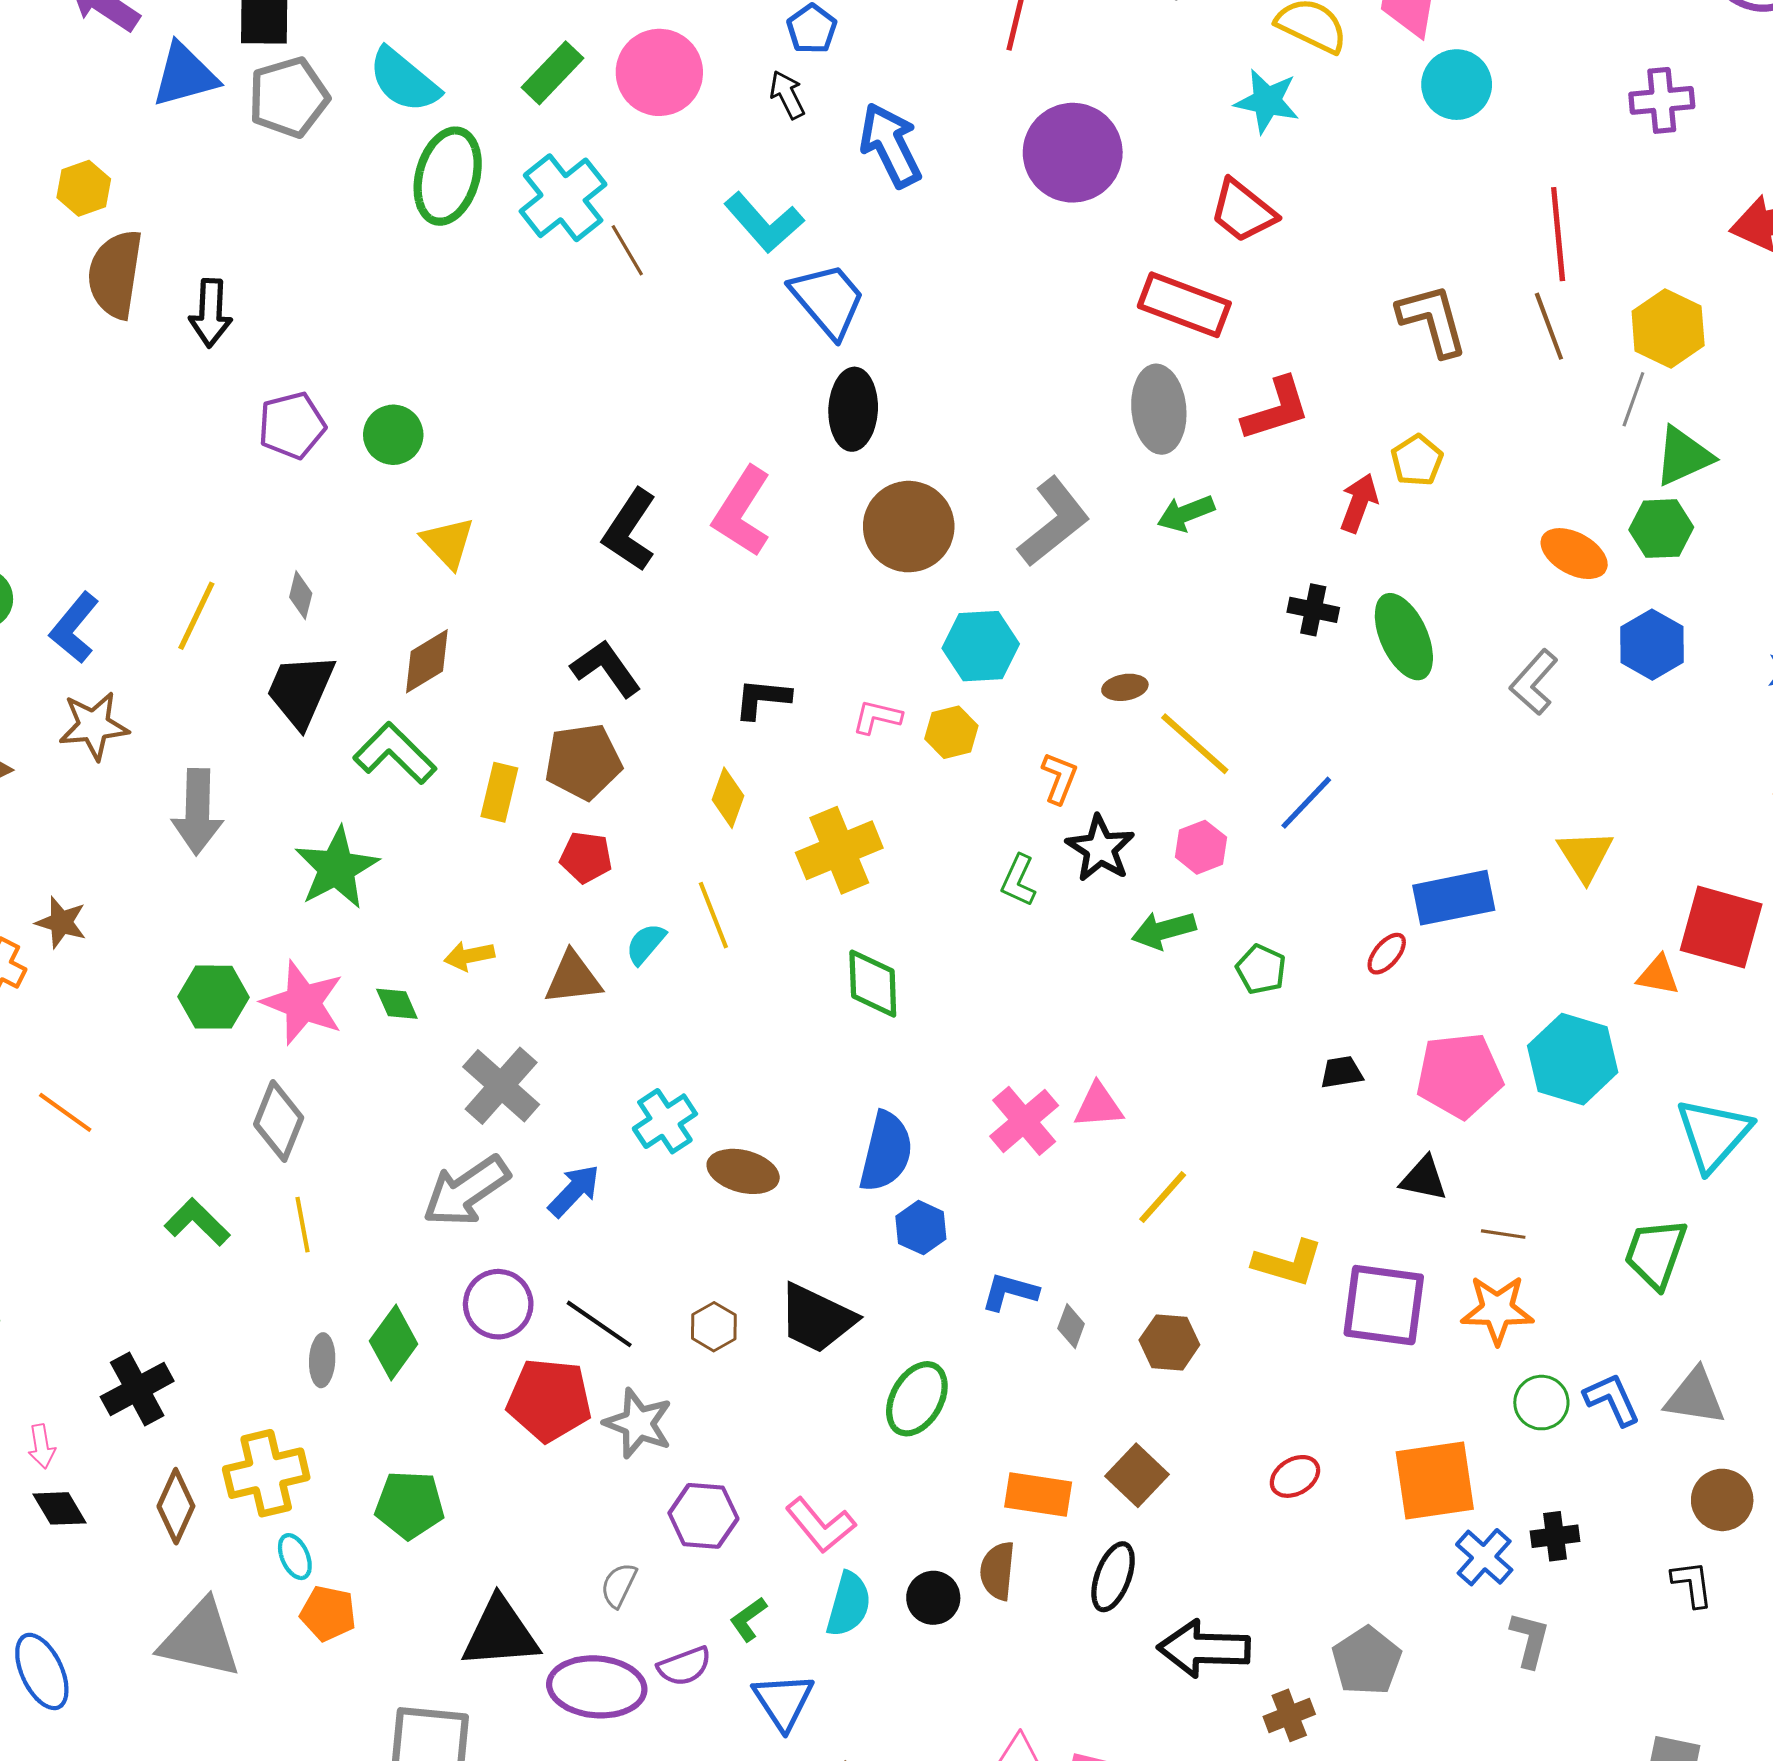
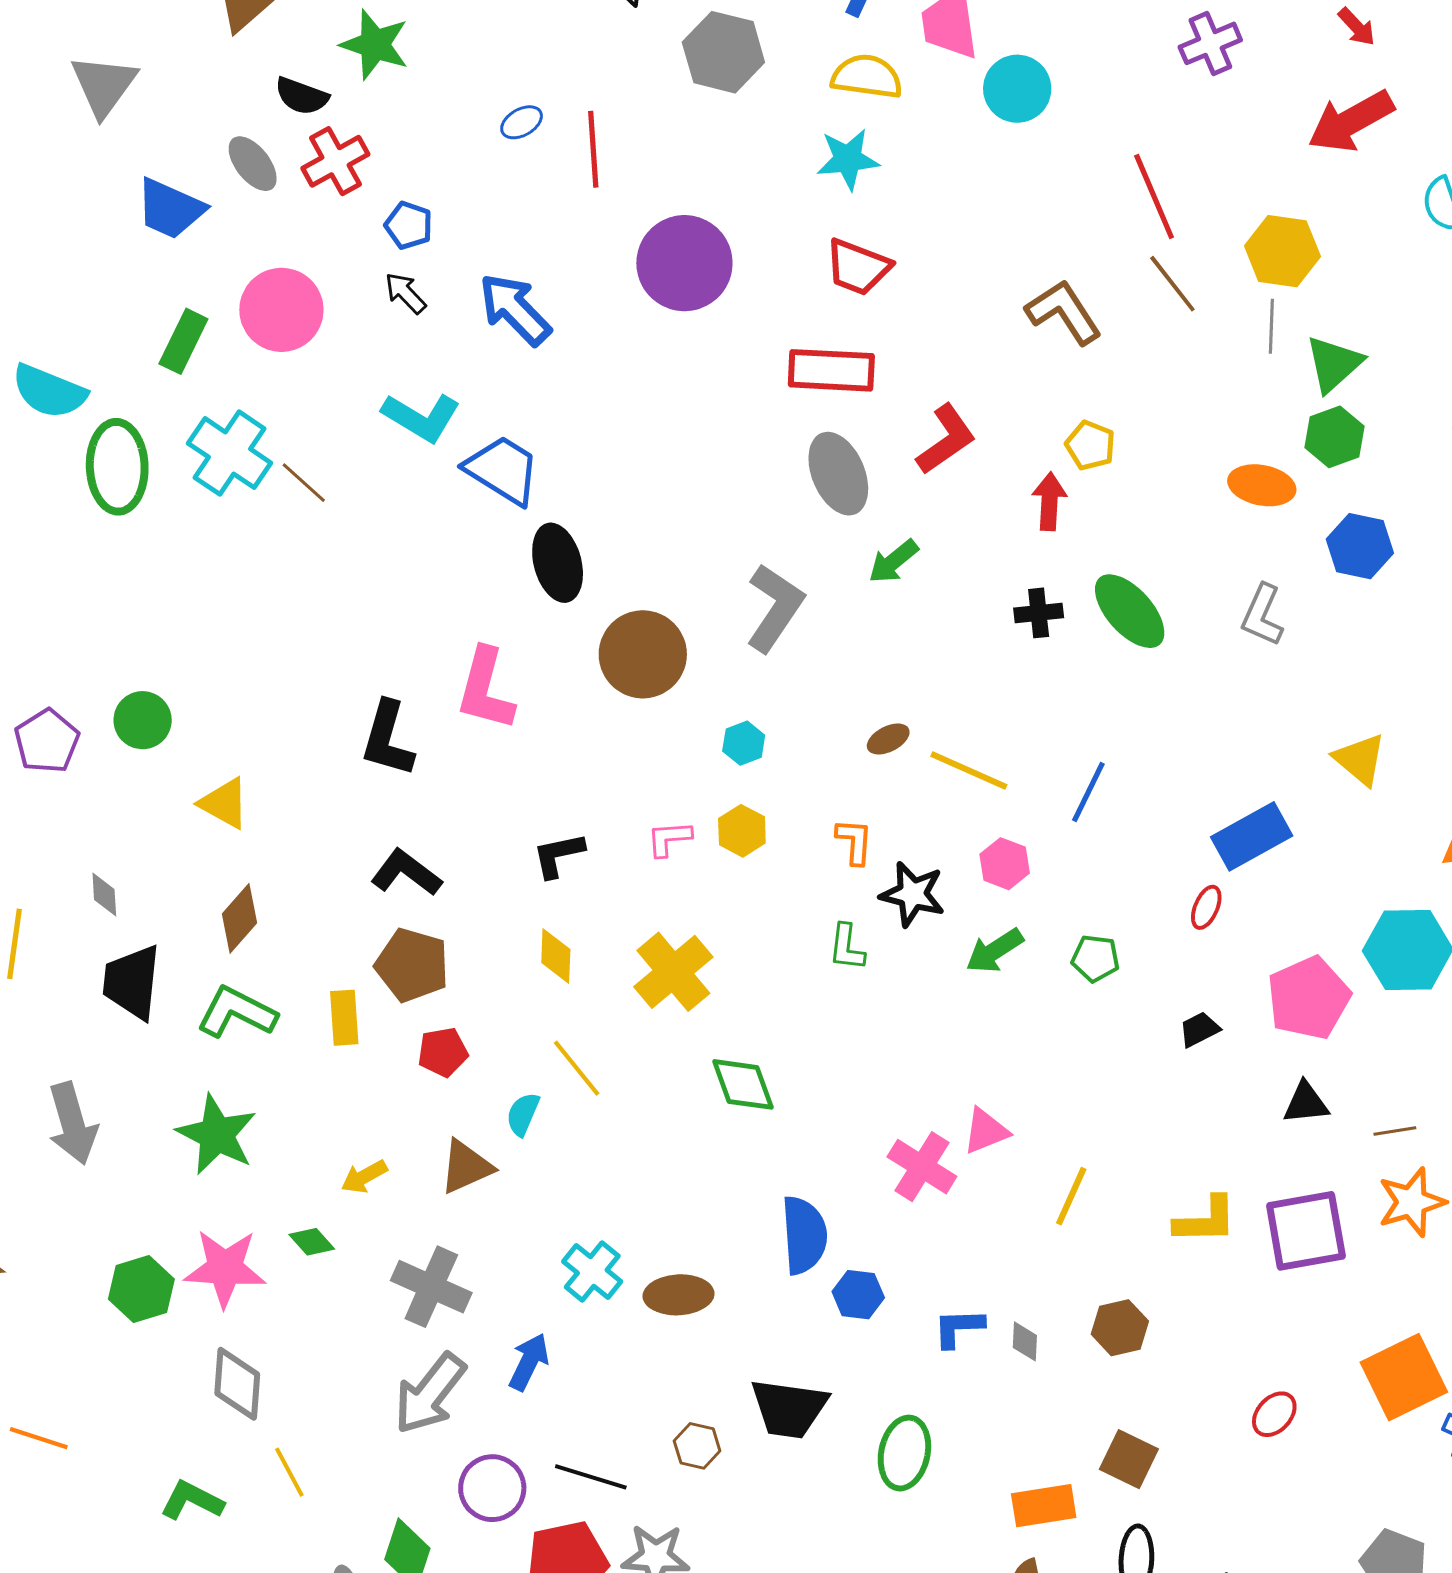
cyan hexagon: (981, 646) -> (744, 743), size x0.6
brown pentagon: (583, 762) -> (412, 965), turned -30

